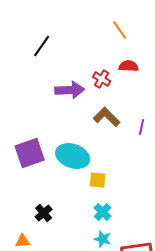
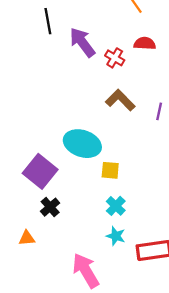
black line: (42, 46) -> (48, 21), turned -45
purple arrow: (70, 90) -> (82, 42), moved, turned -124
purple square: (30, 153) -> (40, 171), moved, turned -32

